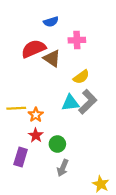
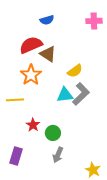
pink cross: (77, 40) -> (94, 21), moved
orange star: (36, 115) -> (31, 75), moved, size x1.5
purple rectangle: (21, 157) -> (16, 156), moved

